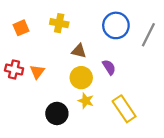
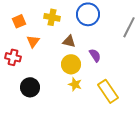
blue circle: (116, 25) -> (88, 14), moved
orange triangle: (37, 72) -> (33, 41), moved
black circle: (57, 113) -> (30, 87), moved

